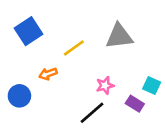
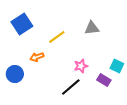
gray triangle: (119, 36) -> (92, 28), size x0.7

